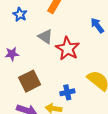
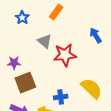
red star: (68, 49) -> (65, 55), turned 30
purple star: (12, 54) -> (14, 63), moved

